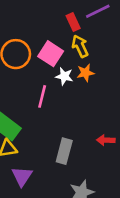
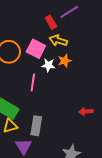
yellow arrow: (80, 46) -> (58, 40), turned -42
gray rectangle: (64, 151) -> (36, 126), moved

